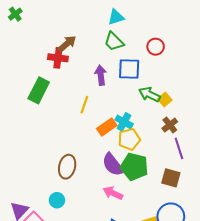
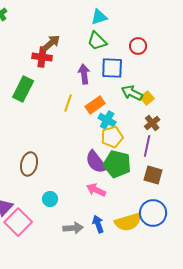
orange rectangle: (107, 127) -> (95, 105), moved
purple line: (179, 148) -> (147, 146), moved, turned 30
brown ellipse: (67, 167) -> (29, 164), moved
cyan circle: (57, 200) -> (50, 199), moved

